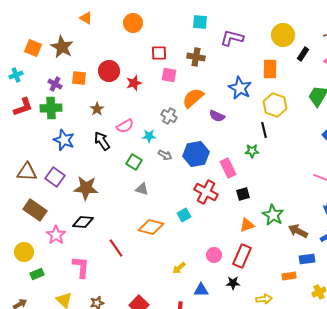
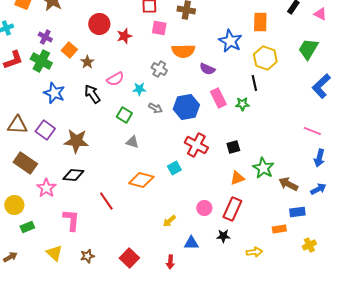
orange square: (79, 78) -> (69, 50), moved, turned 35
orange semicircle: (193, 98) -> (183, 51), turned -140
green cross: (51, 108) -> (41, 61), turned 30
pink rectangle: (228, 168) -> (218, 98), moved

